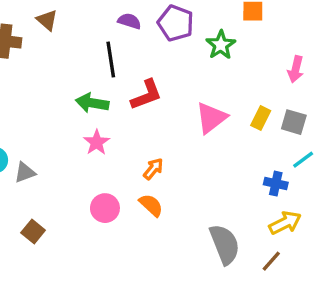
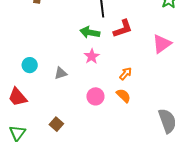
gray triangle: (25, 172) -> (61, 73), moved
brown square: (33, 232) -> (56, 124), moved

